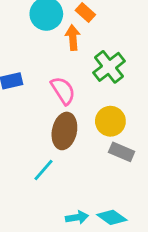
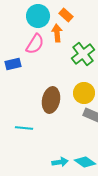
pink semicircle: (63, 91) -> (35, 44), moved, turned 65
cyan line: (44, 170) -> (24, 128), moved, turned 54

